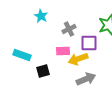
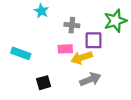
gray cross: (69, 29) -> (72, 25), turned 32
black square: (43, 71) -> (44, 83), moved

